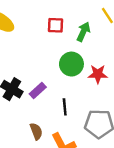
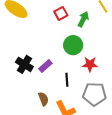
red square: (55, 25) -> (61, 13), turned -32
red star: (98, 74) -> (90, 64), moved

